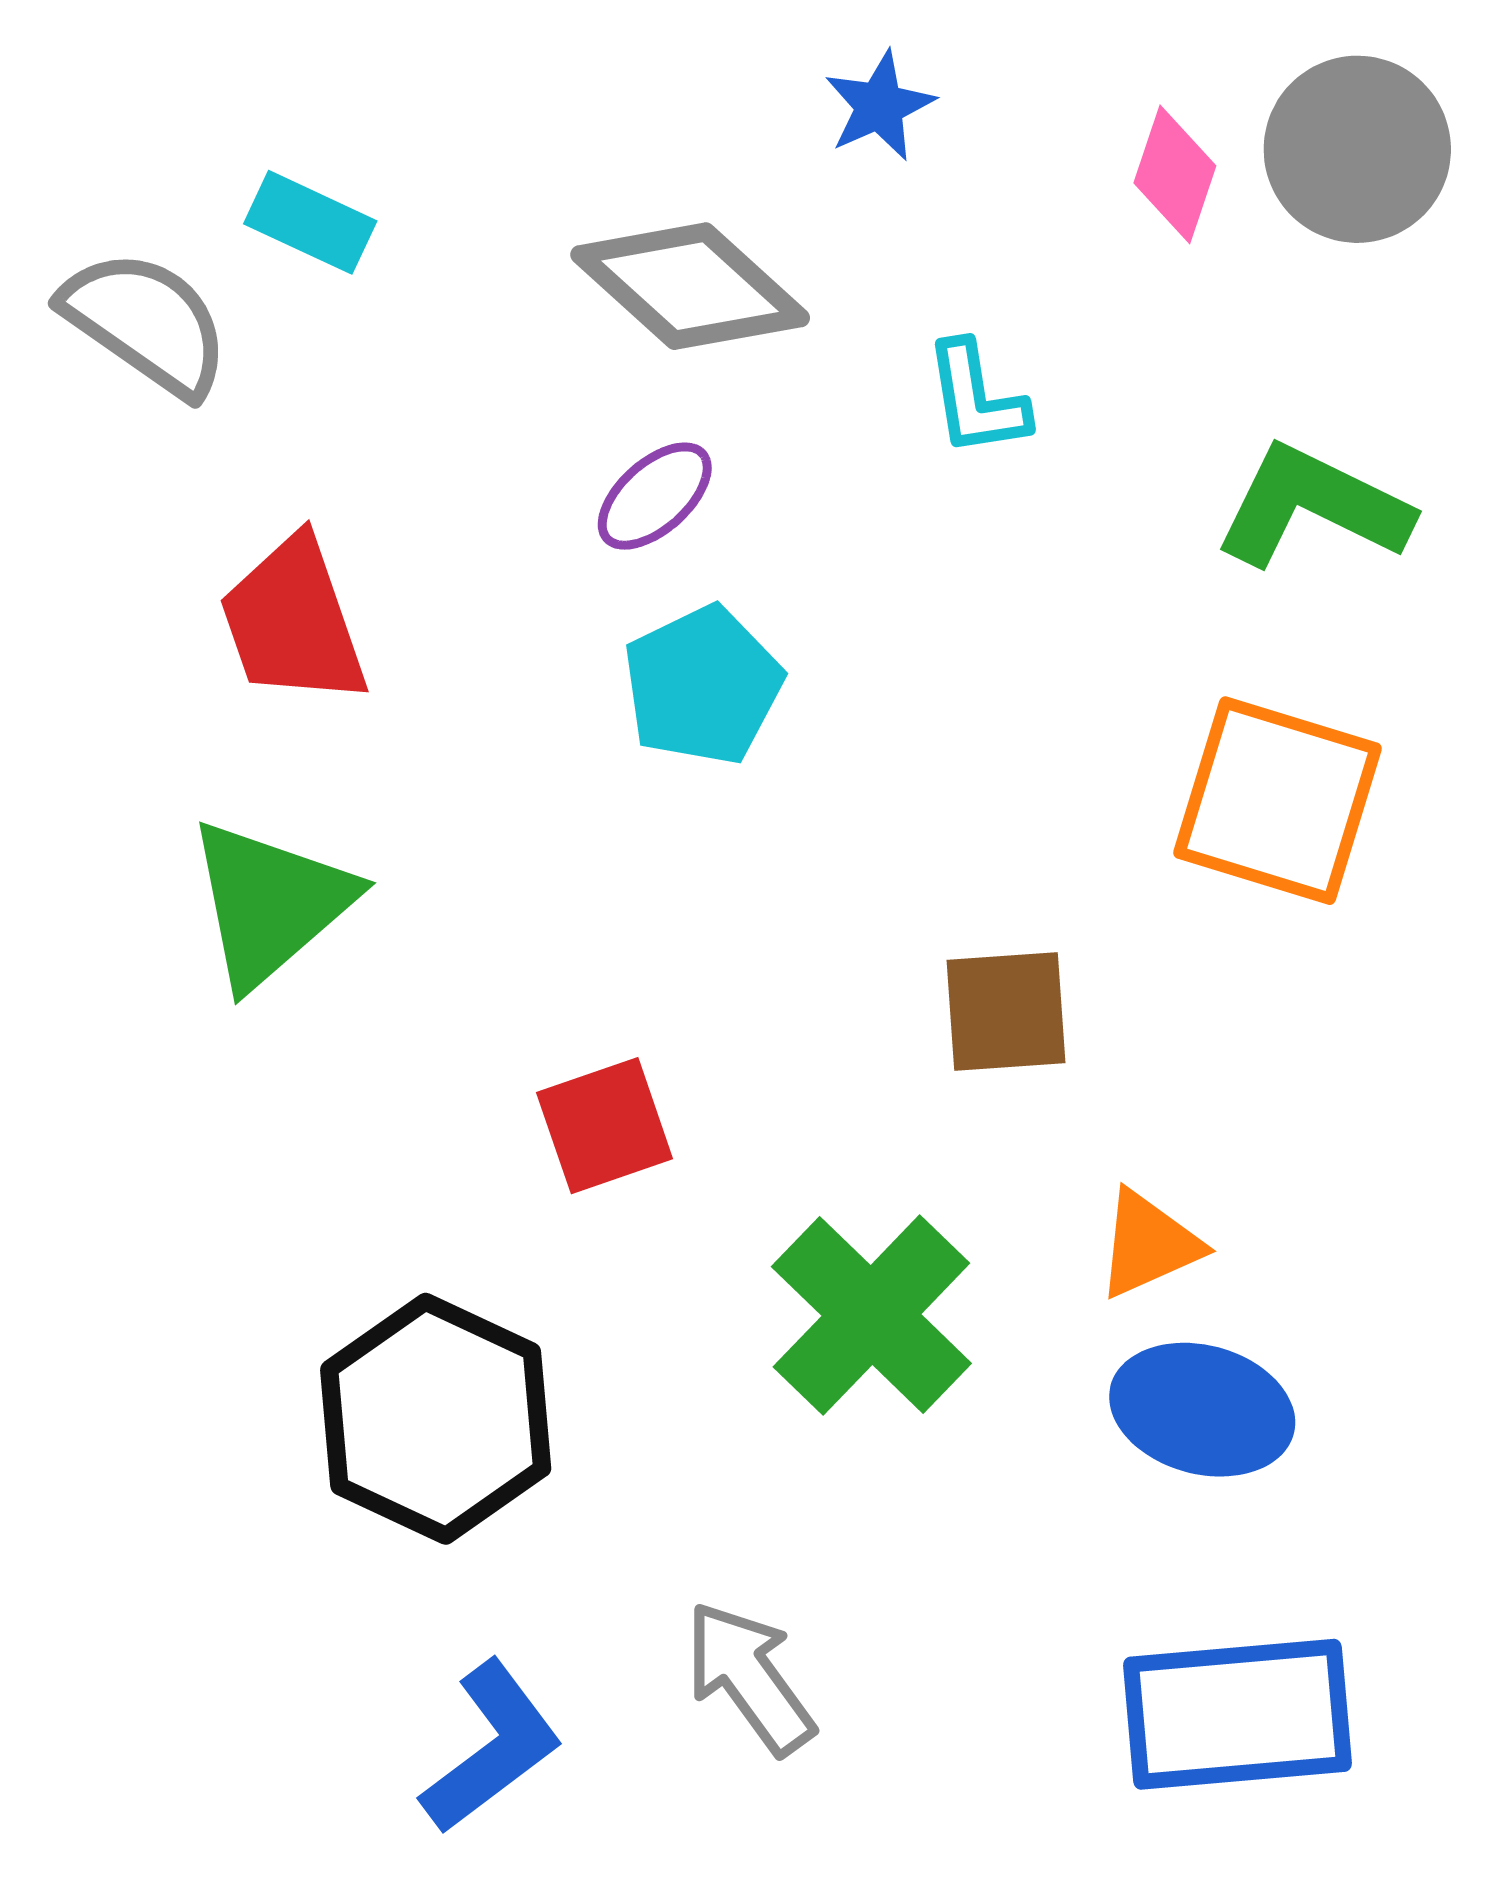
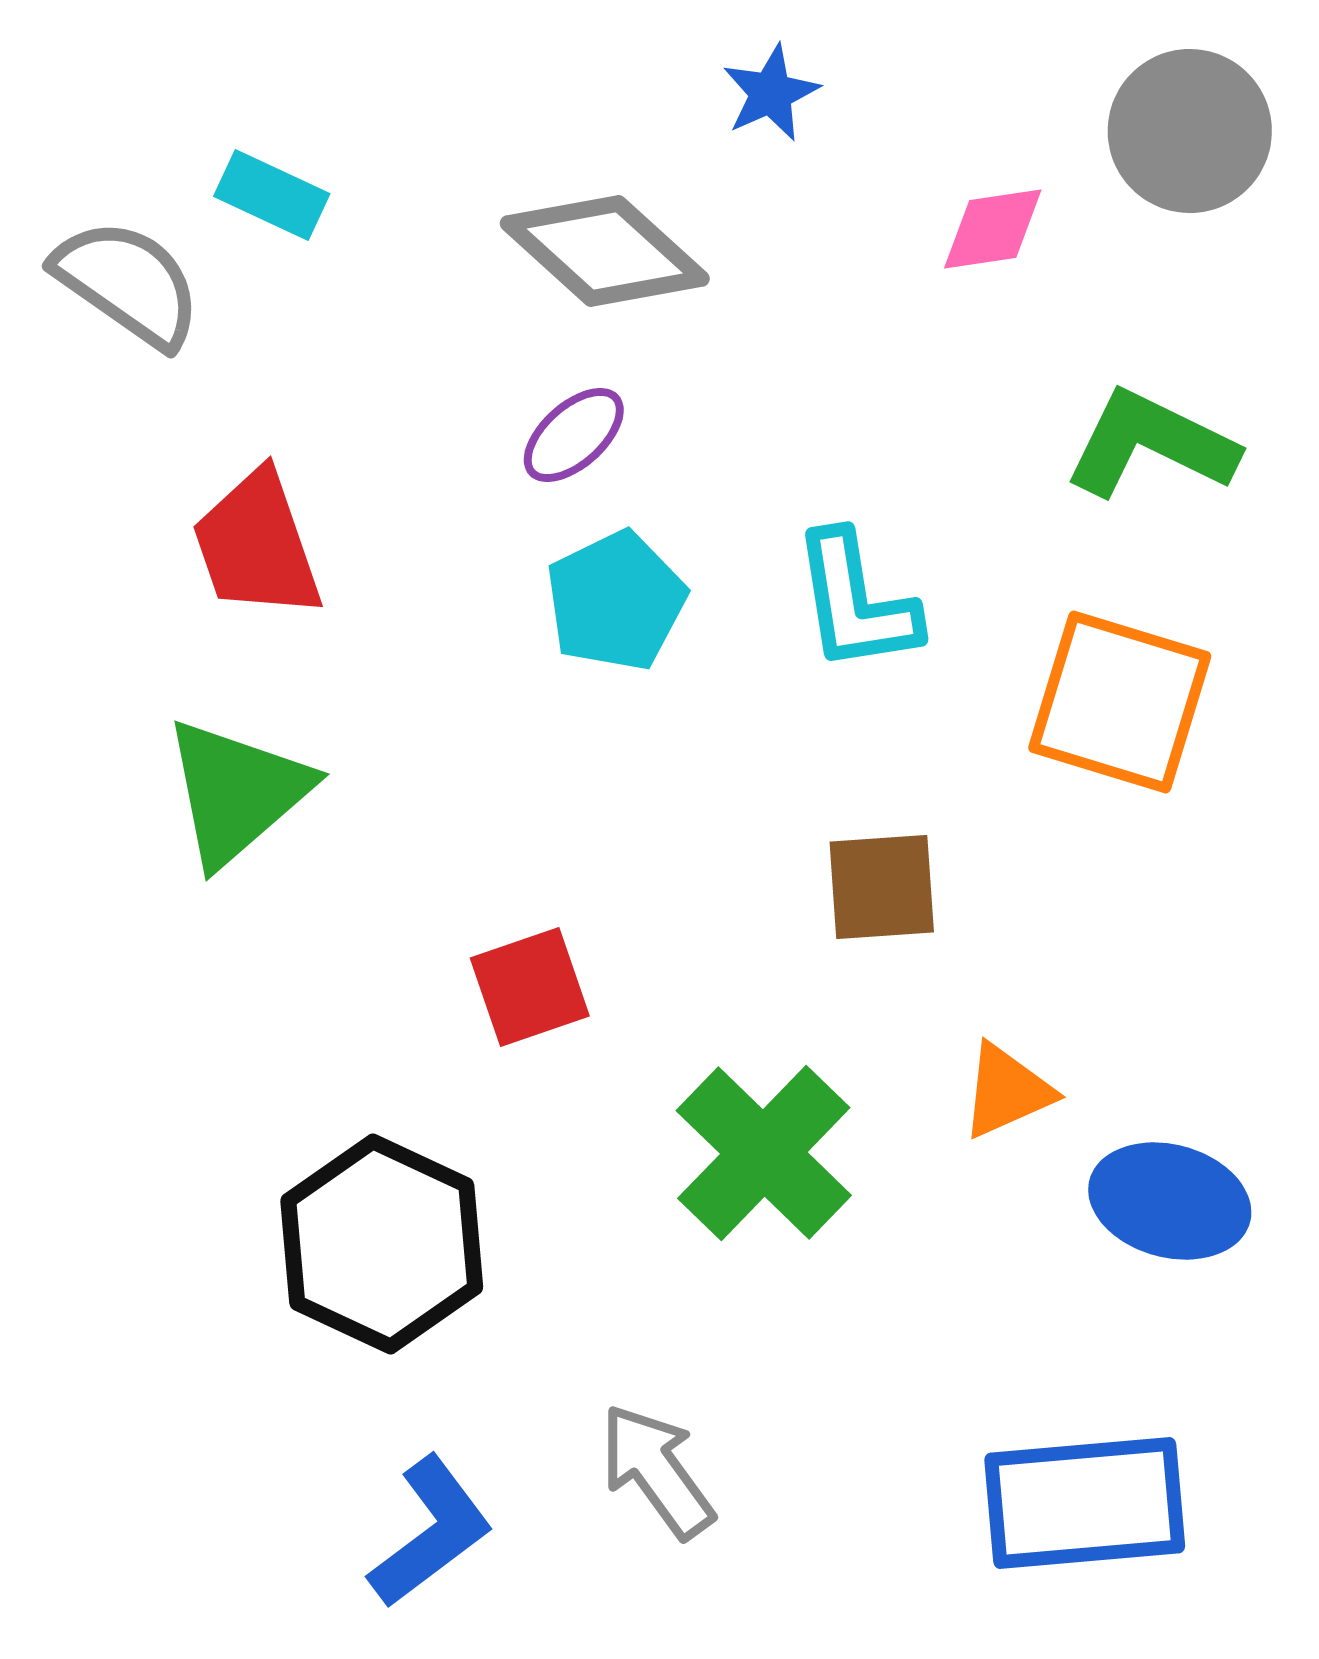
pink diamond: (1175, 174) -> (993, 229), moved, turned 63
cyan L-shape: (976, 399) -> (856, 602), moved, size x1.4
blue ellipse: (1202, 1410) -> (1170, 1201), moved

